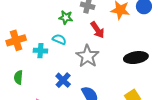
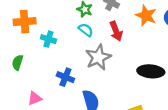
cyan semicircle: (59, 39) -> (86, 30), moved
blue cross: (63, 80) -> (65, 77), turned -35

